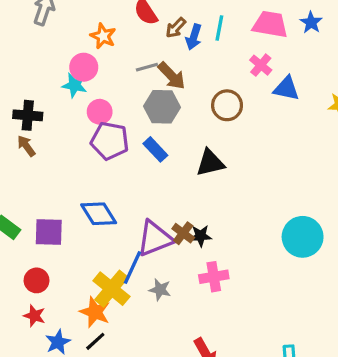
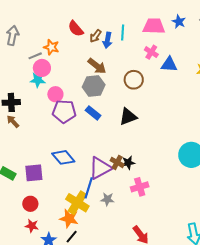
gray line: (147, 67) -> (35, 56), moved

